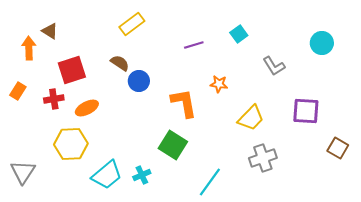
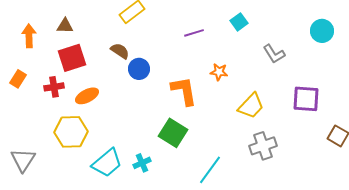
brown triangle: (50, 31) -> (65, 26), moved, turned -30

